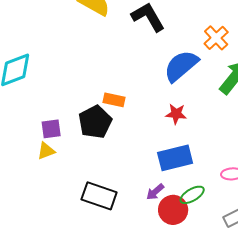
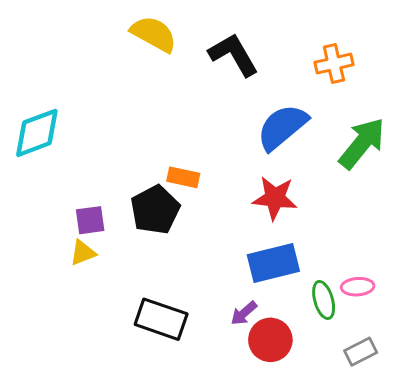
orange cross: (216, 38) -> (334, 64), moved, turned 30
red star: (176, 114) -> (275, 198), size x1.4
green ellipse: (192, 195) -> (324, 300), moved, turned -75

